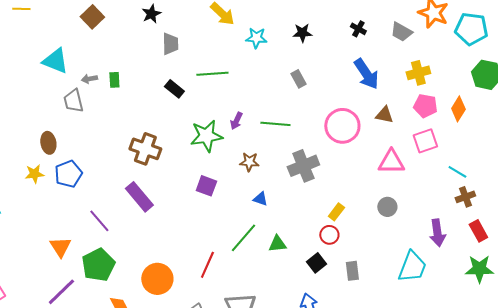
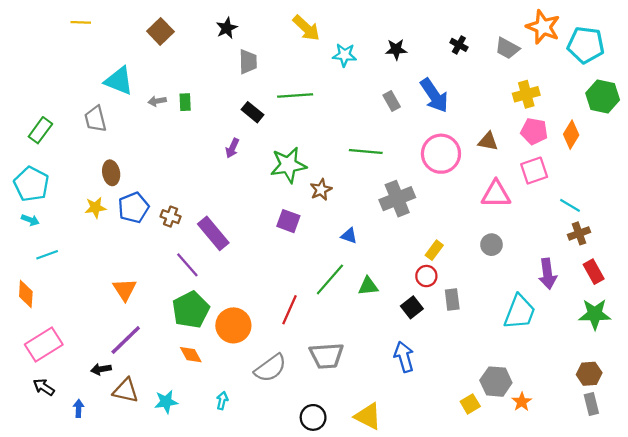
blue arrow: (366, 74) -> (434, 95), moved
gray trapezoid: (73, 101) -> (95, 119), moved
purple arrow: (236, 121) -> (232, 148), moved
brown cross: (145, 149) -> (171, 217), moved, size x0.6
brown star: (249, 162) -> (321, 190), moved, turned -30
purple line: (99, 221) -> (187, 265), moved
green pentagon: (98, 265) -> (191, 310), moved
gray rectangle: (352, 271) -> (452, 300), moved

